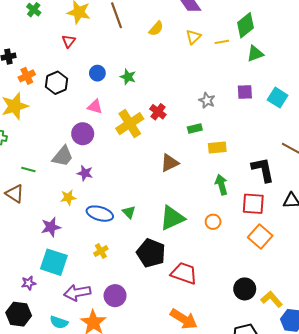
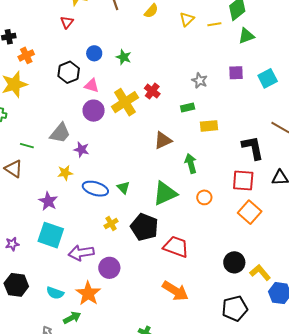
black hexagon: (57, 83) -> (69, 72), moved
cyan square: (278, 98) -> (268, 78), turned 30
purple circle: (83, 134) -> (94, 111), moved
green arrow: (221, 185) -> (191, 163), moved
purple star: (51, 227) -> (48, 201), turned -30
yellow cross: (101, 251) -> (111, 224), moved
purple star: (29, 283) -> (12, 244), moved
purple arrow: (77, 293) -> (81, 253), moved

